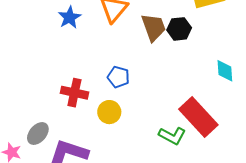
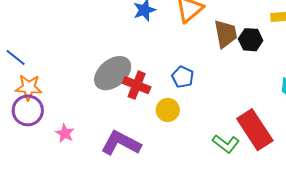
gray ellipse: (38, 133) -> (113, 73), moved, size x1.6

